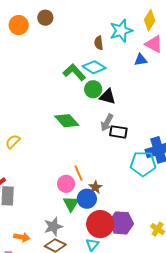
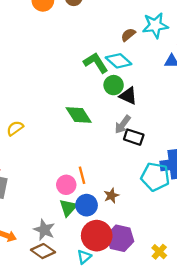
brown semicircle: (99, 43) -> (128, 35), turned 48
brown star: (95, 187) -> (111, 195), moved
gray star: (53, 227) -> (44, 230), turned 30

